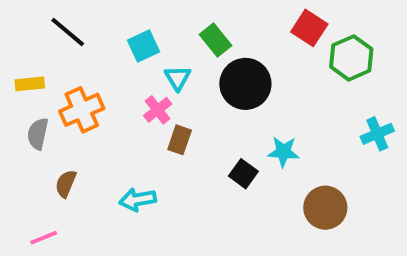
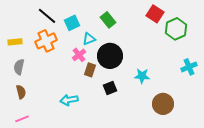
black line: (68, 32) -> (47, 16), moved
cyan triangle: (178, 78) -> (89, 39), turned 40
black circle: (245, 84) -> (110, 56), moved
orange cross: (82, 110) -> (46, 41), moved
black square: (243, 174) -> (110, 88), moved, turned 32
brown semicircle: (66, 184) -> (21, 92), moved, turned 144

